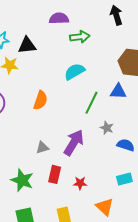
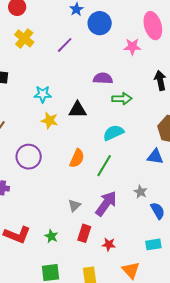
black triangle: (27, 45) -> (78, 110), moved
green line: (91, 103) -> (104, 166), moved
blue semicircle: (126, 145) -> (158, 211), turned 36
gray triangle: (42, 148) -> (74, 205), turned -32
green star: (22, 180) -> (51, 236), size x0.6

